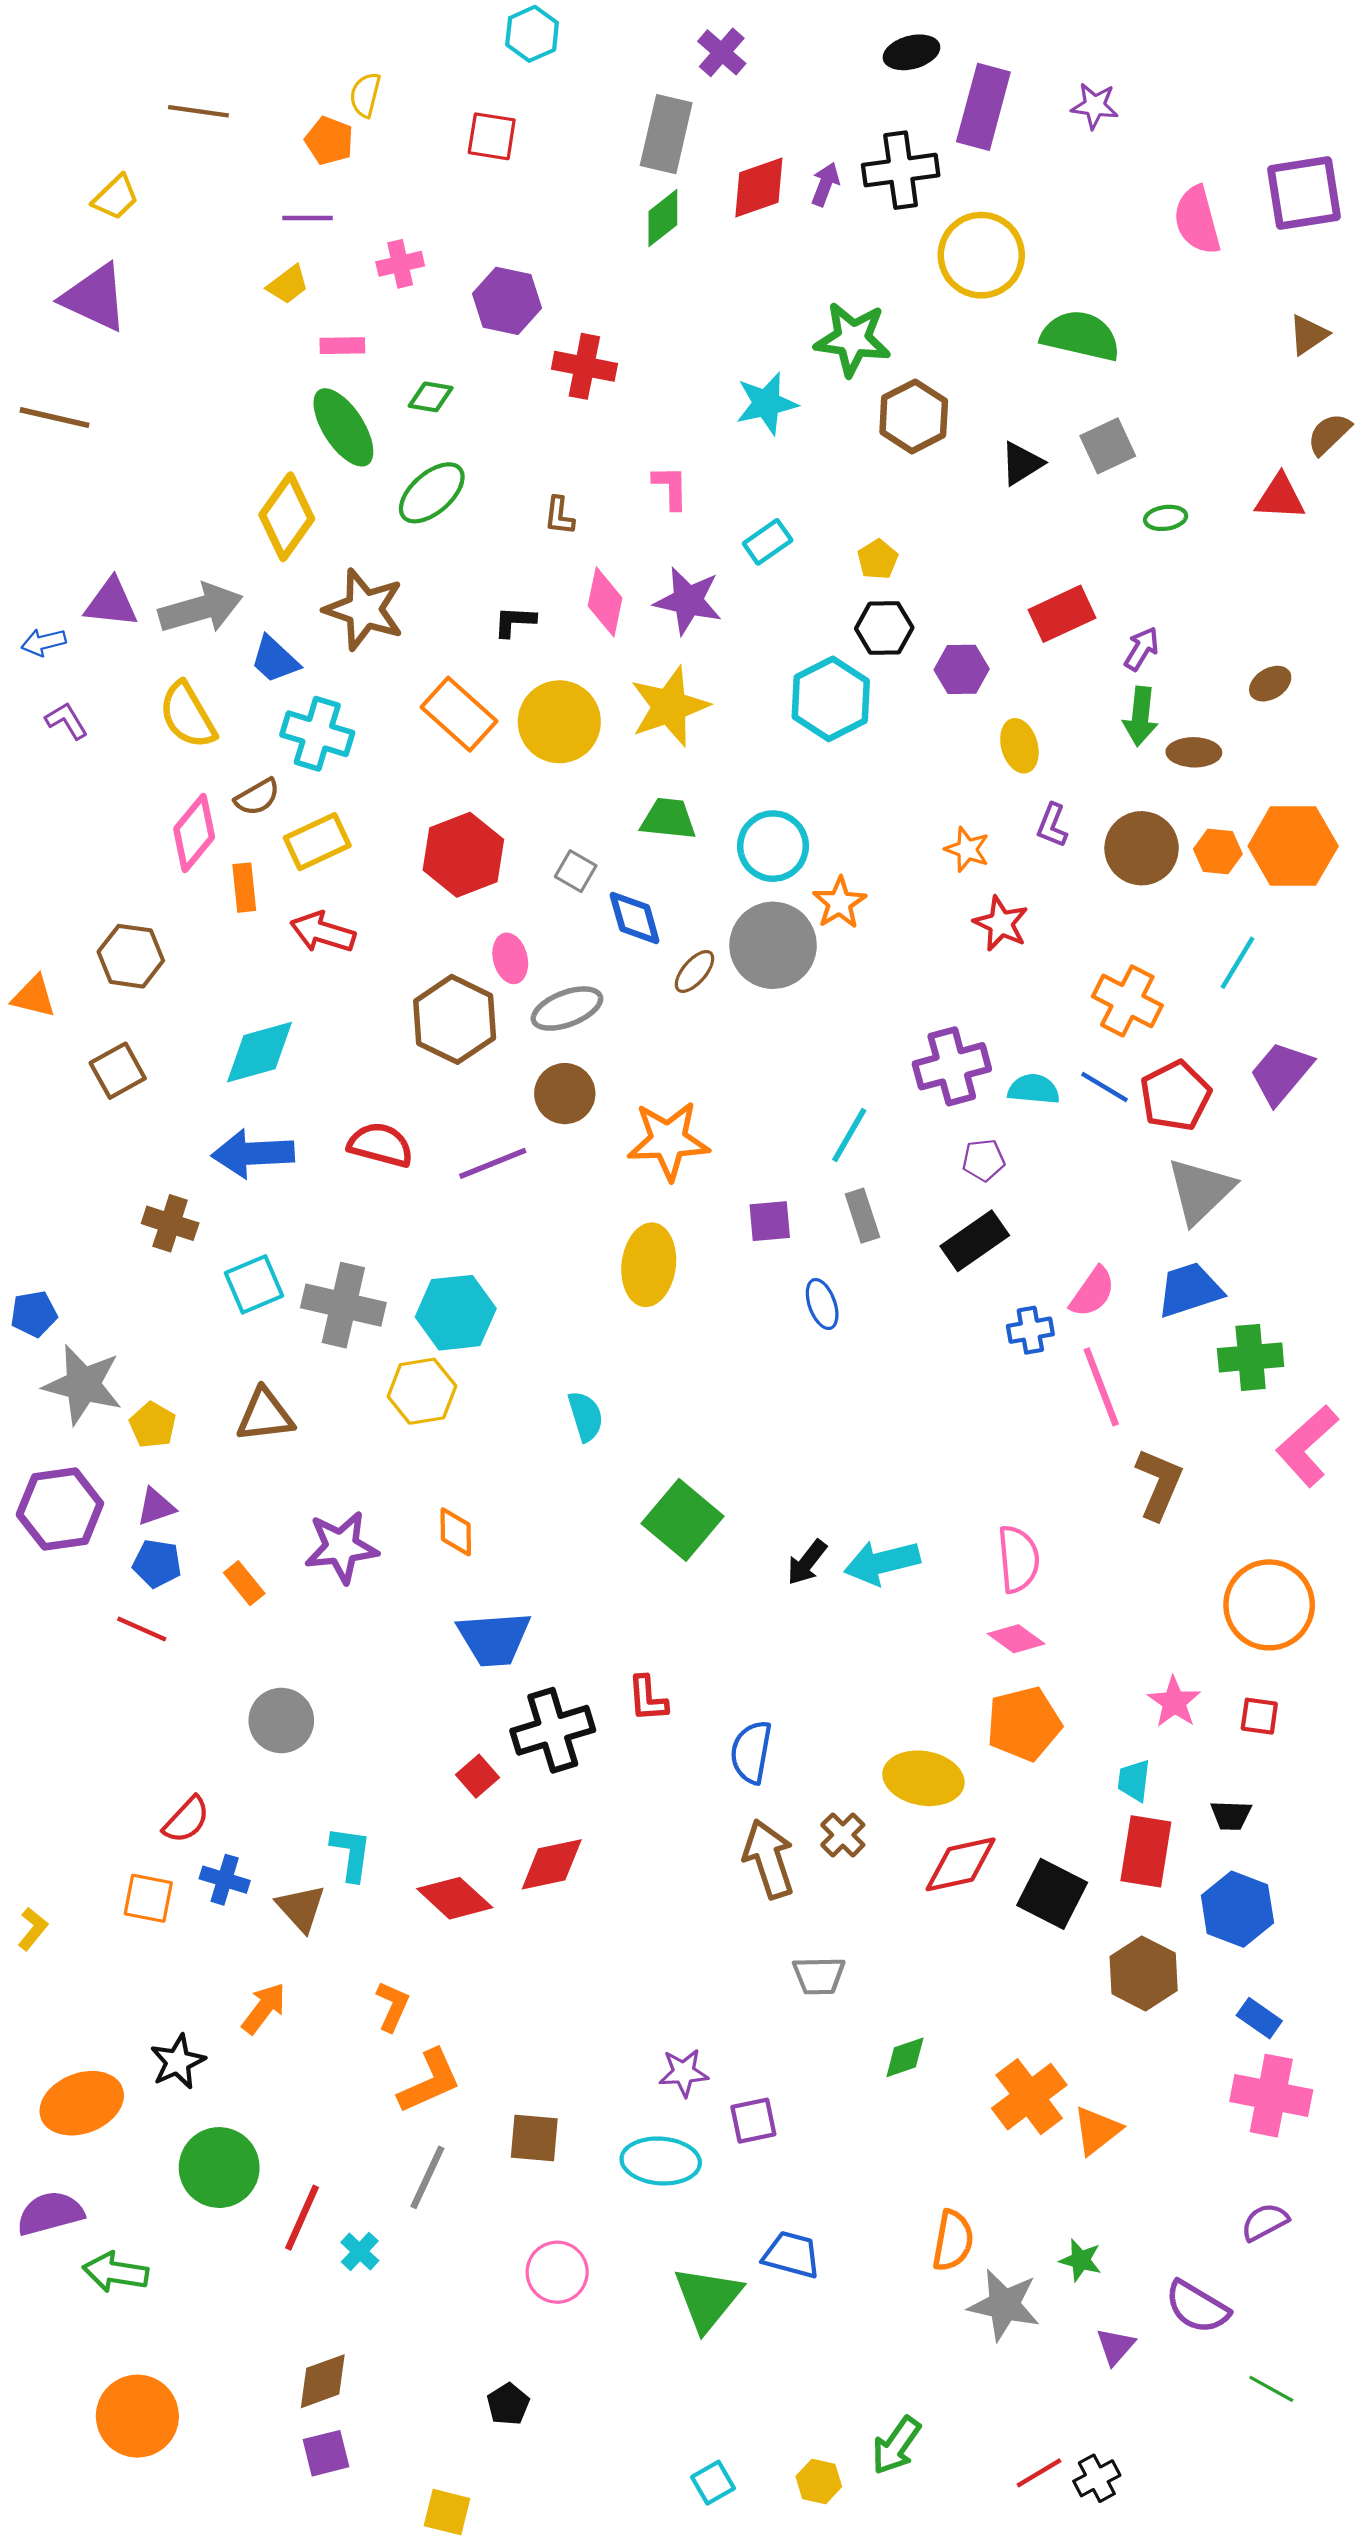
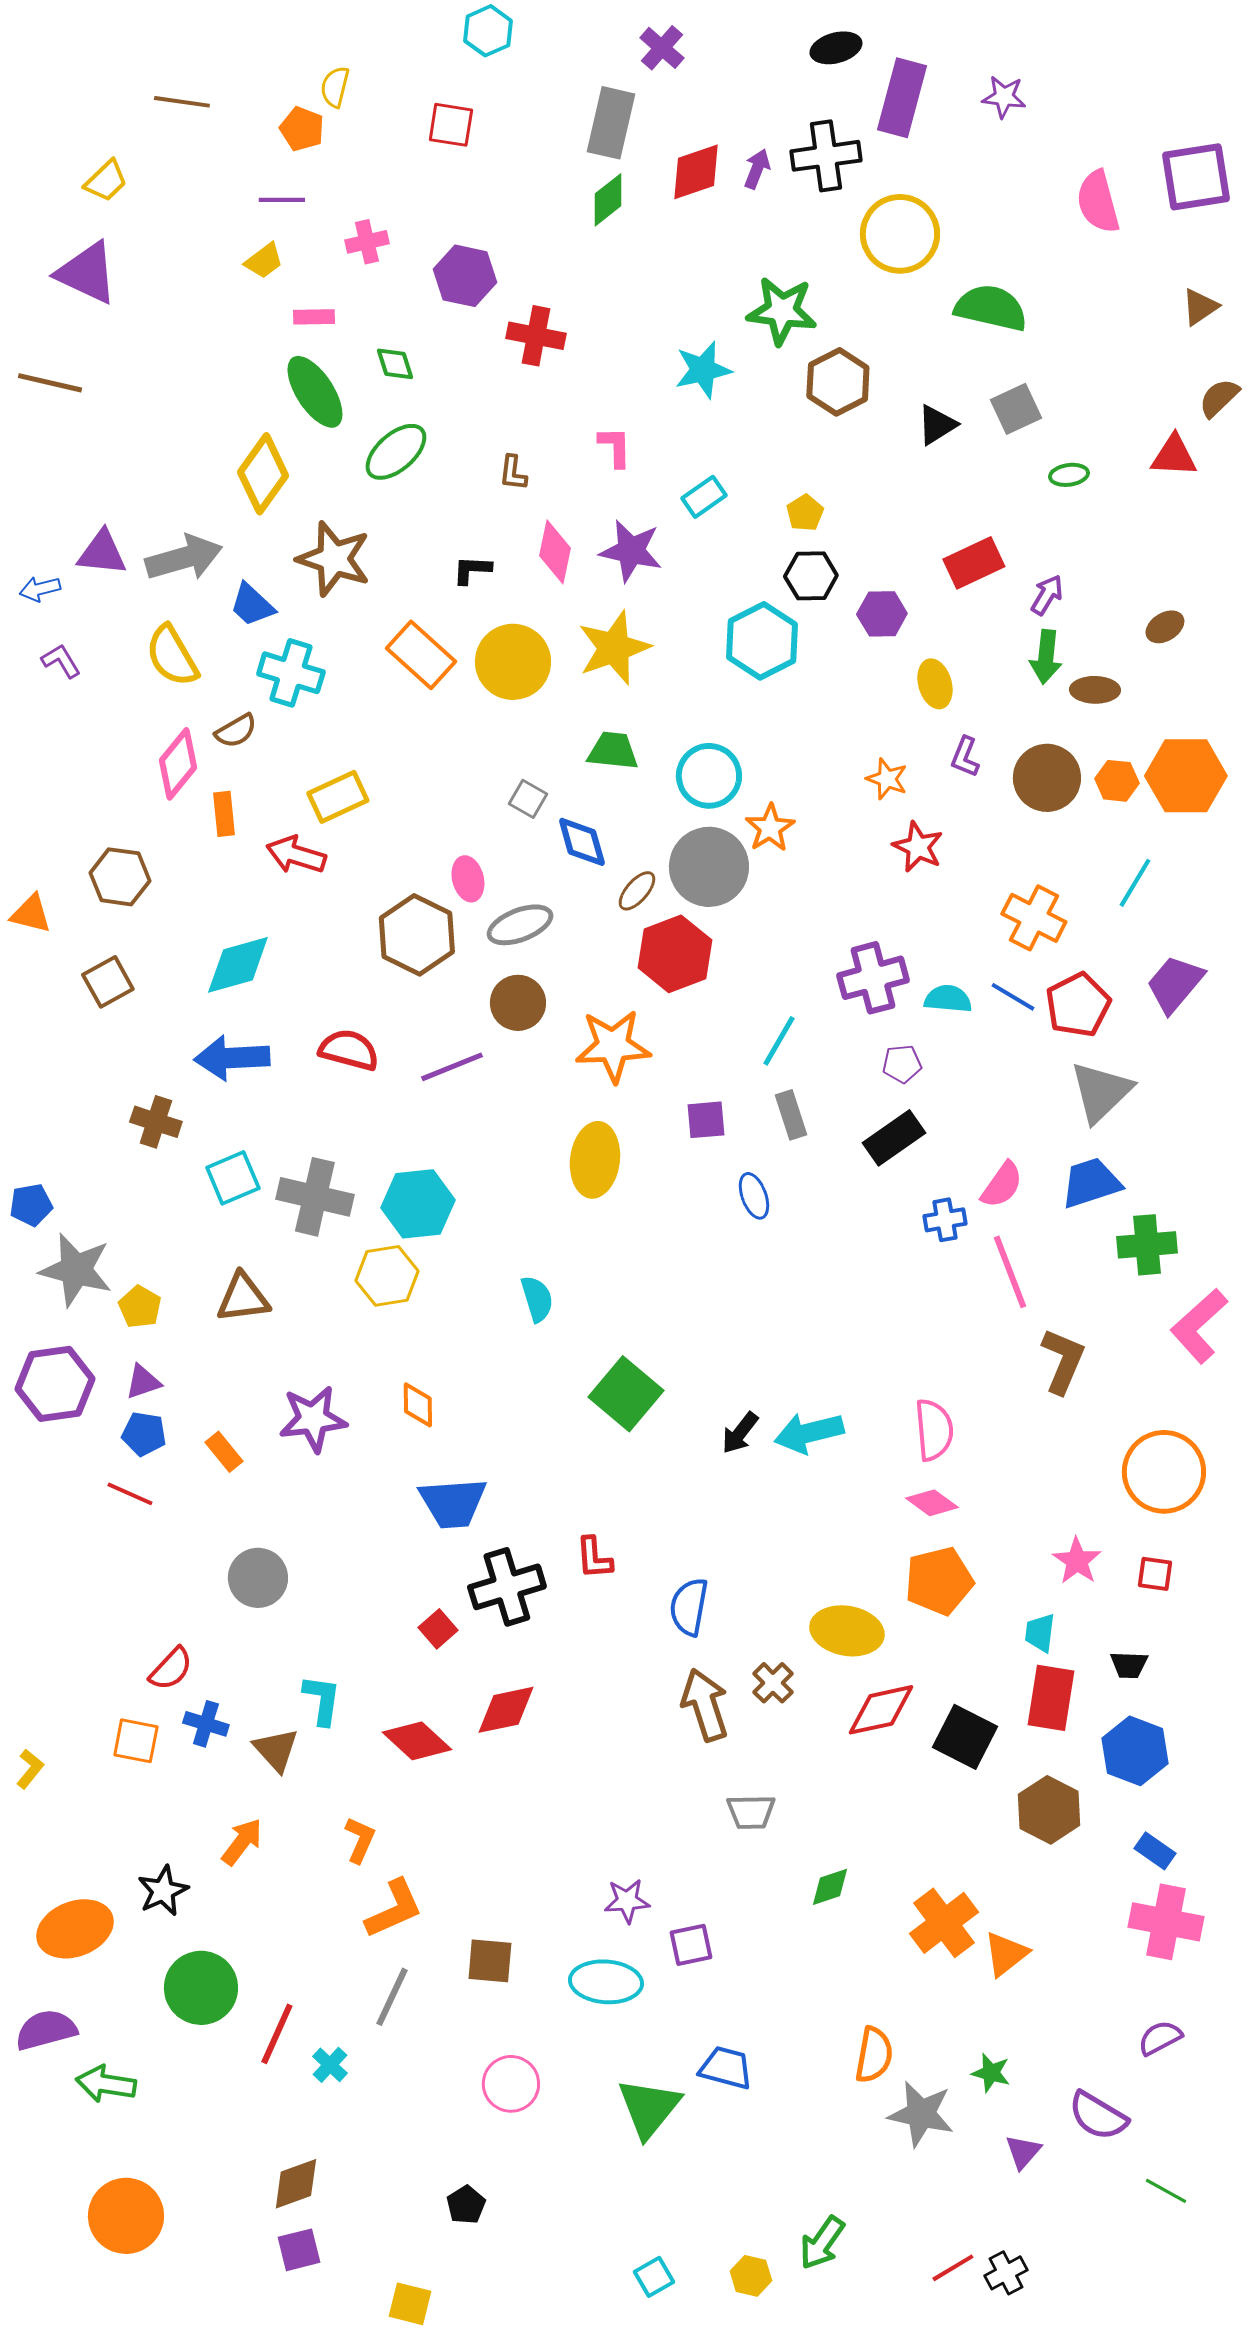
green diamond: (431, 397) -> (395, 364), turned 63
yellow rectangle: (317, 842) -> (338, 797), moved
red hexagon: (463, 855) -> (675, 954), moved

